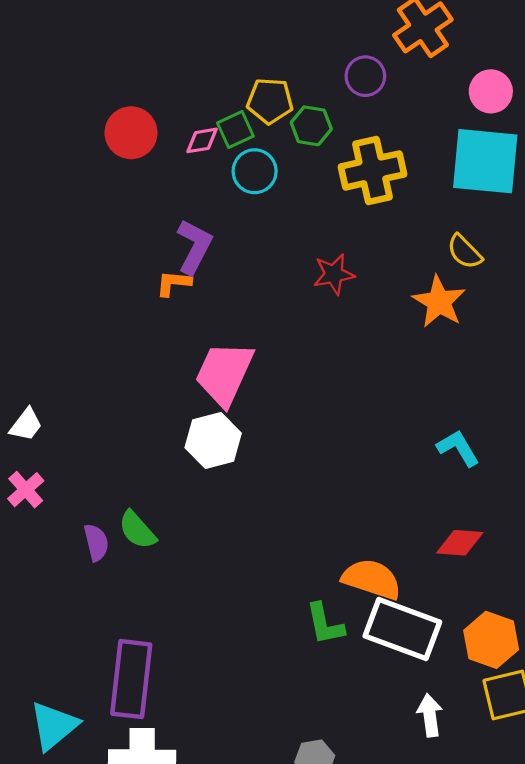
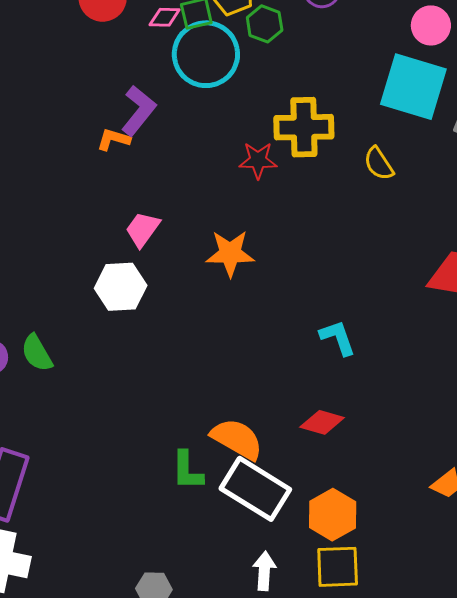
yellow cross: (372, 170) -> (304, 127), moved
cyan circle: (255, 171) -> (206, 54), size x1.6
orange star: (439, 302) -> (230, 253), moved, turned 30
pink trapezoid: (224, 374) -> (143, 229), size x0.6

